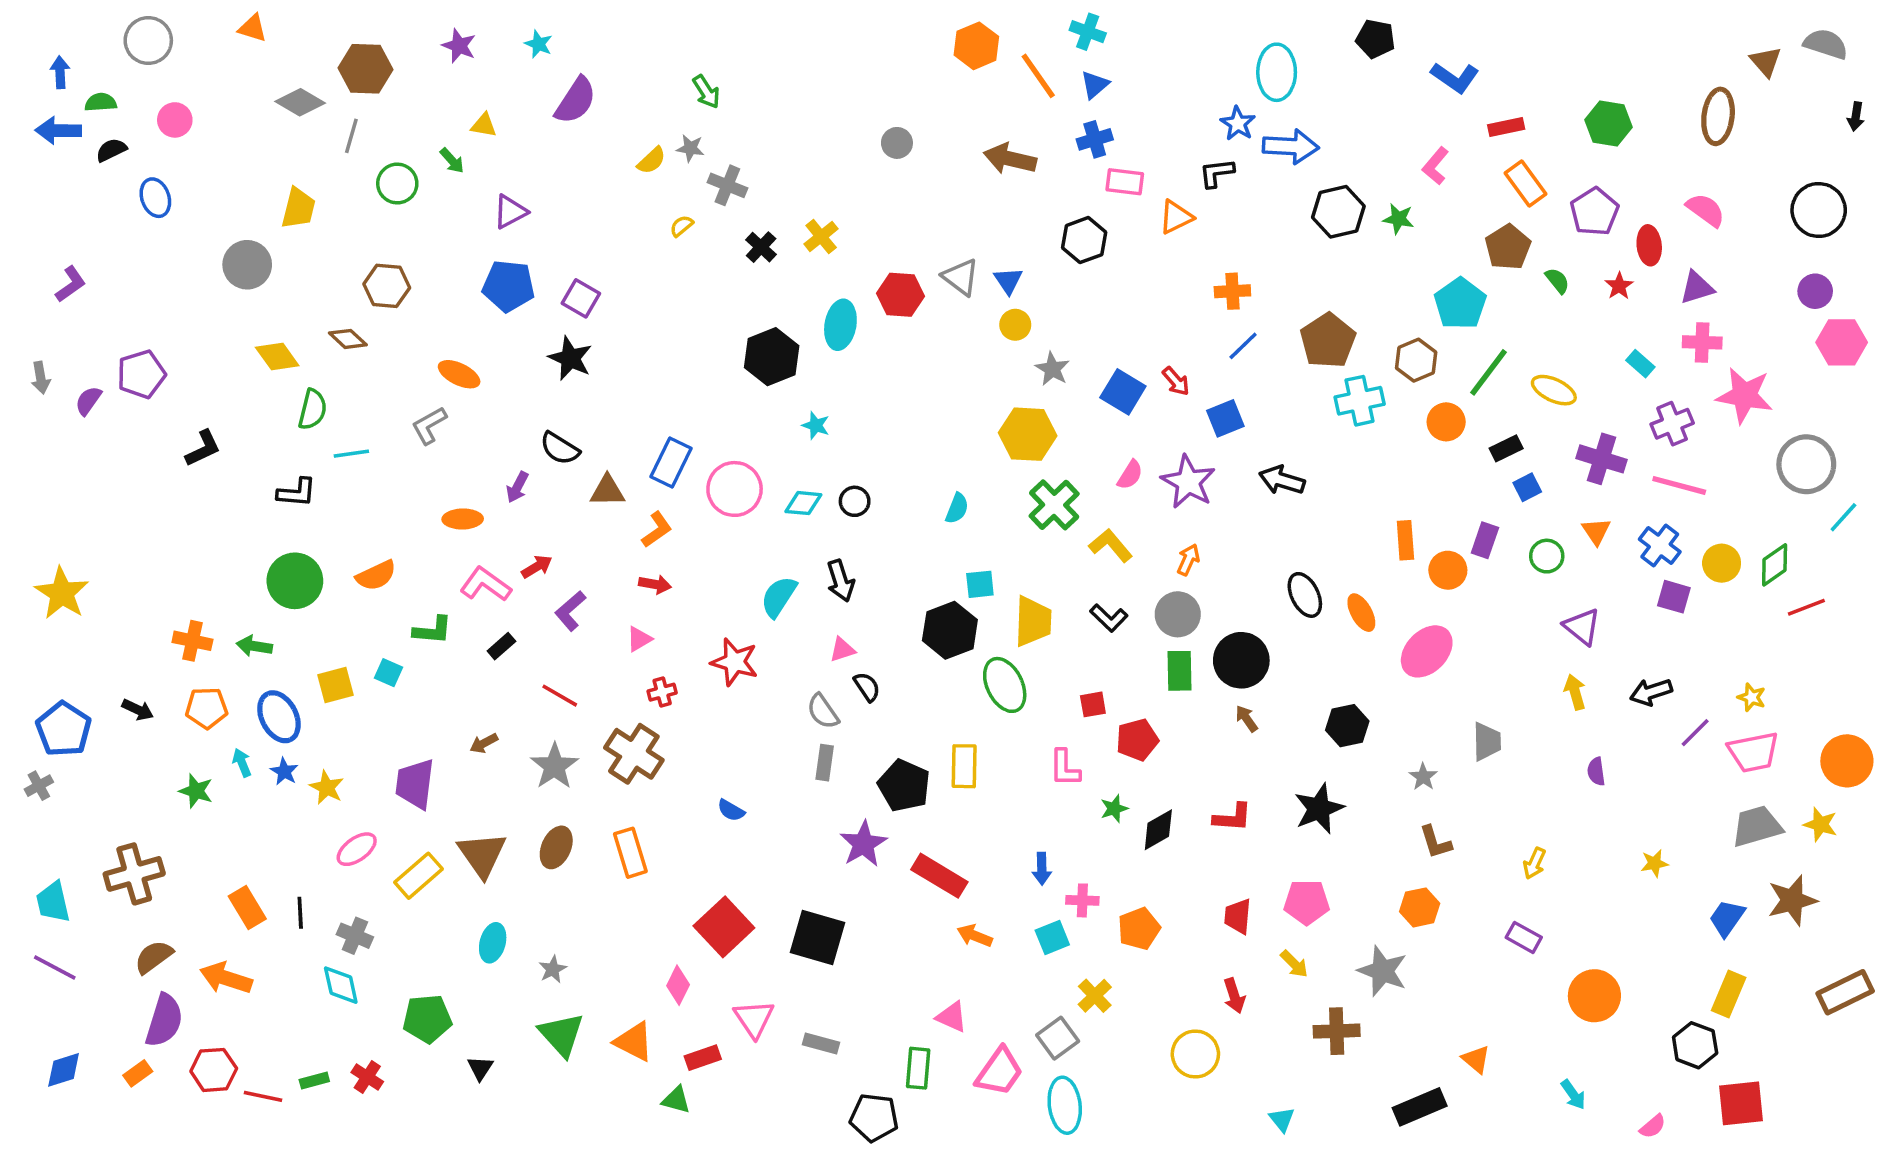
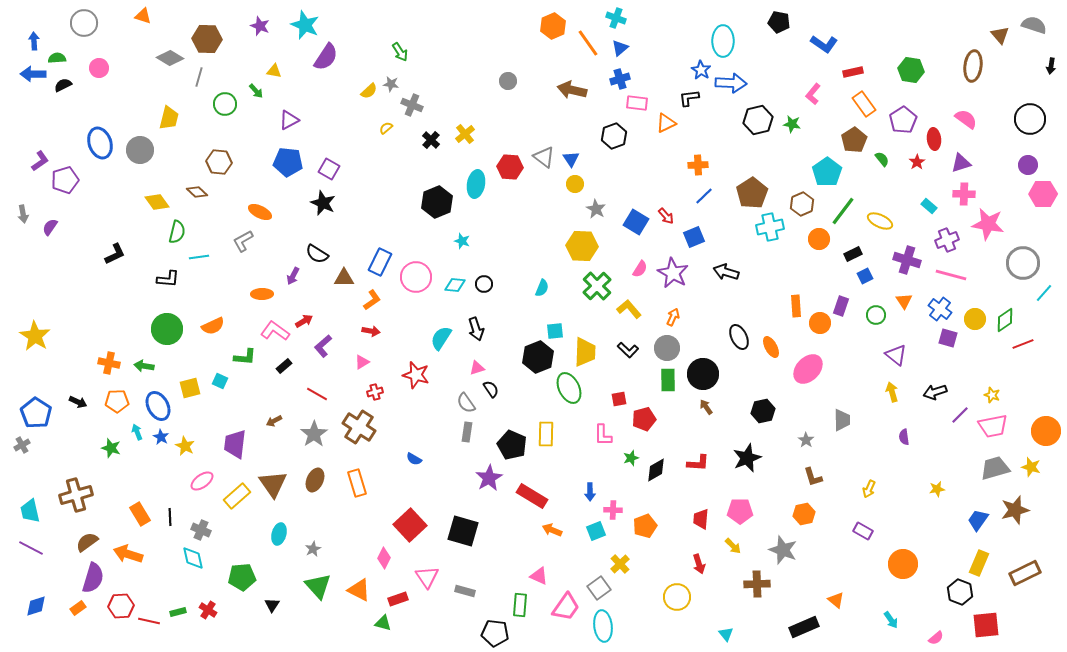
cyan star: (539, 44) -> (305, 25), size x1.8
blue ellipse: (155, 198) -> (100, 143), moved, size x1.4
purple pentagon: (141, 374) -> (65, 180), moved
brown rectangle: (1845, 992) -> (1025, 573), moved

